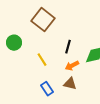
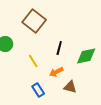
orange arrow: (72, 66) -> (56, 72), moved
brown triangle: (70, 84) -> (70, 87), moved

